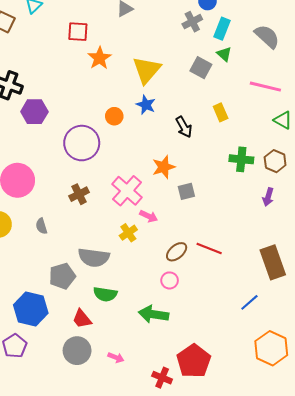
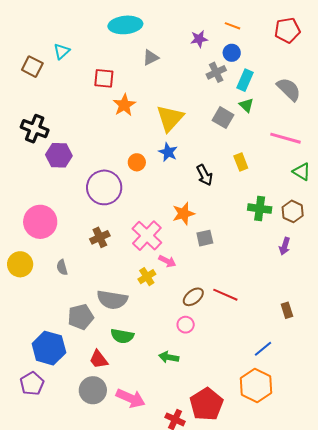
brown rectangle: (273, 262) -> (287, 310), size x0.5
green arrow: (153, 314) -> (169, 357), size x0.7
orange hexagon: (271, 348) -> (256, 386), moved
pink arrow: (116, 357) -> (131, 398), size x1.8

